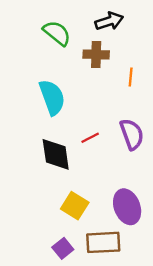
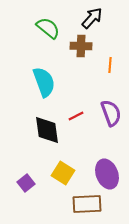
black arrow: (109, 21) -> (92, 18), turned -30
purple square: (63, 248) -> (26, 183), moved

